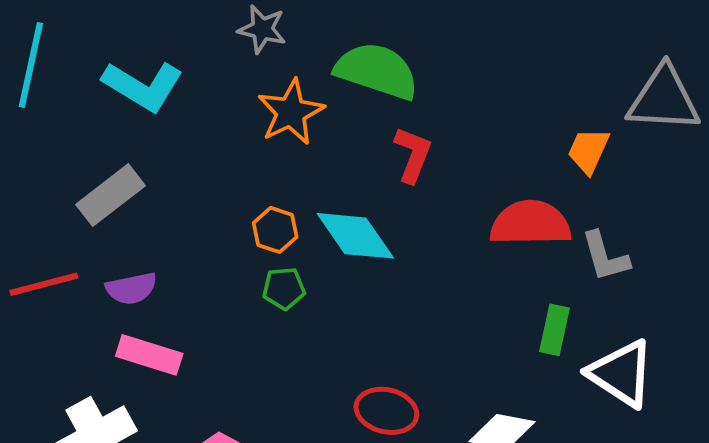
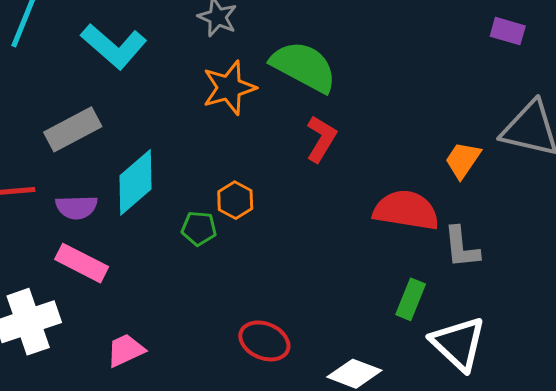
orange hexagon: (275, 230) -> (235, 200), moved
cyan diamond: (355, 236) -> (136, 182), moved, turned 74

